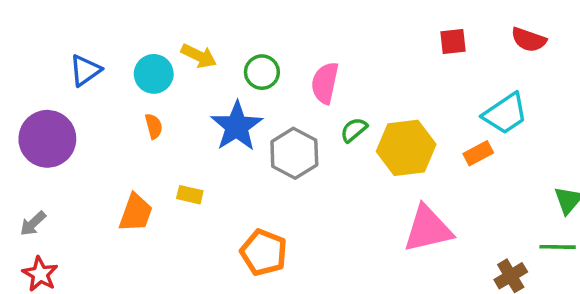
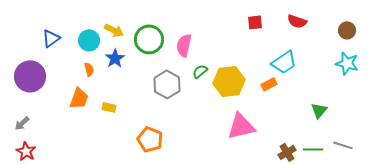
green circle: (262, 72) -> (149, 39), size x1.5
blue star: (237, 126) -> (115, 58), moved, size x0.7
orange trapezoid: (136, 213) -> (79, 98), moved
green line: (558, 247) -> (313, 149), moved

